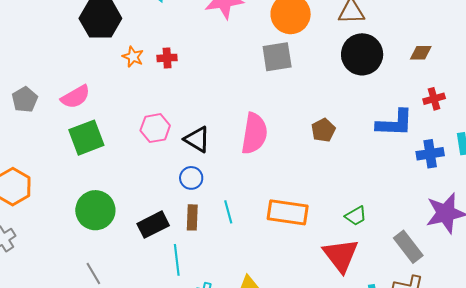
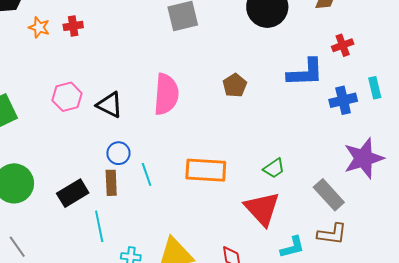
blue circle: (191, 178) -> (118, 153), moved

